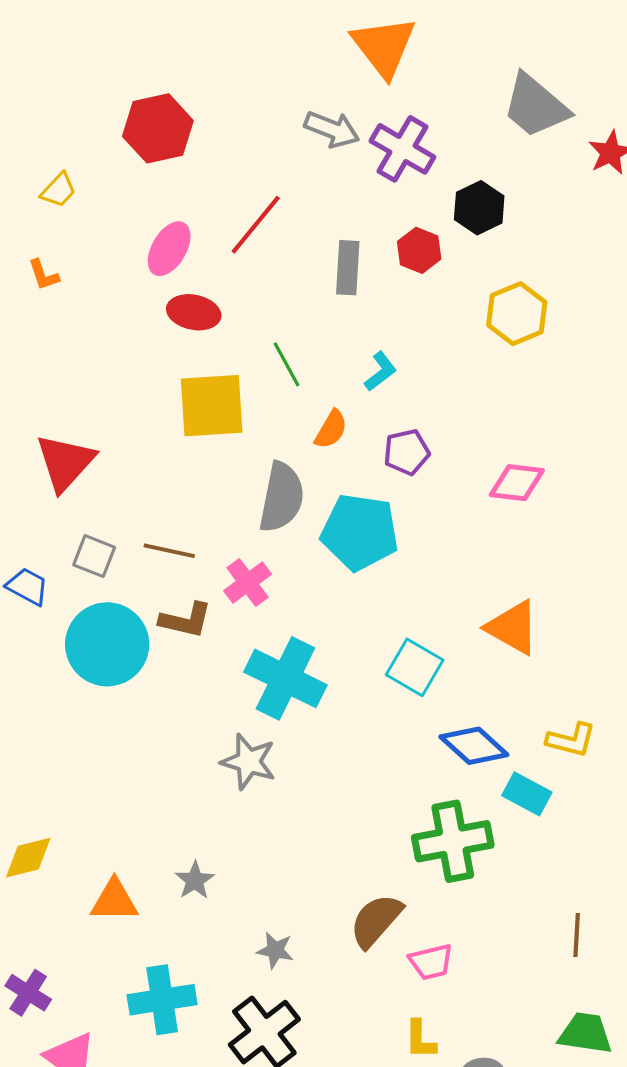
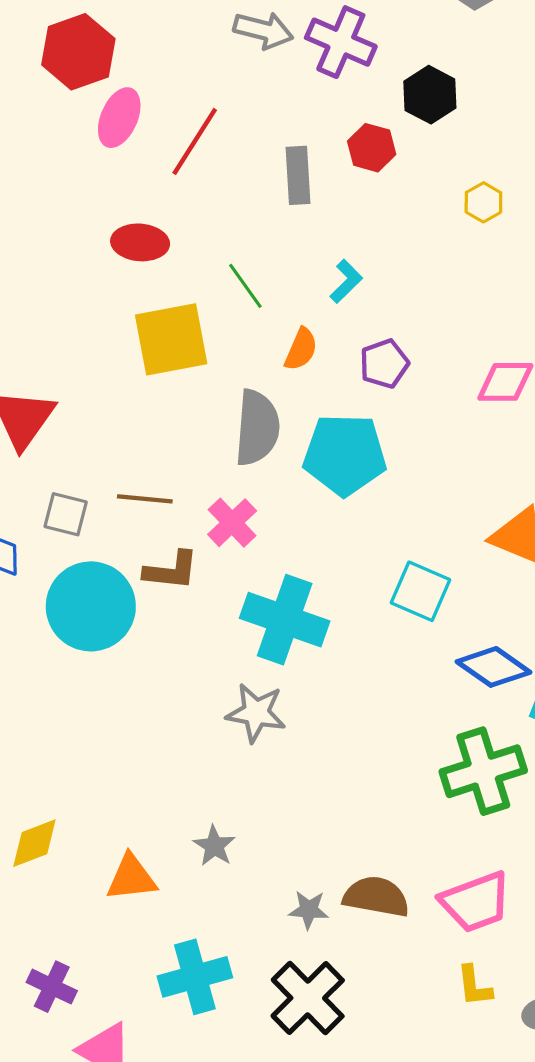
pink ellipse: (169, 249) -> (119, 118), moved
yellow hexagon: (517, 314) -> (483, 202), size x0.6
brown semicircle: (376, 921) -> (376, 897), moved, turned 66
pink trapezoid: (431, 962) -> (476, 902), size x1.5

